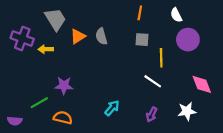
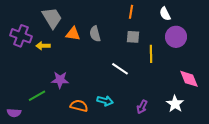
orange triangle: (78, 36) -> (73, 34), turned 42
white line: (153, 81) -> (120, 69), moved
cyan arrow: (112, 108) -> (105, 101), turned 63
white star: (187, 111) -> (175, 104), turned -30
orange semicircle: (63, 118) -> (79, 106), moved

